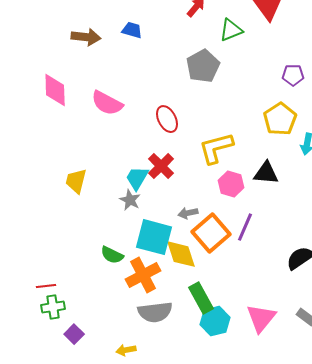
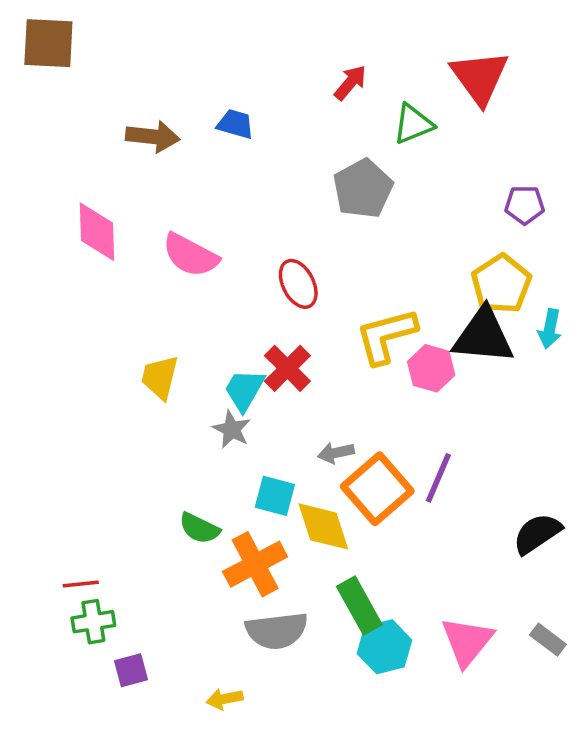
black triangle: (266, 173) -> (483, 336), moved, size x1.4
yellow trapezoid: (76, 181) -> (160, 377), moved
pink hexagon: (231, 184) -> (431, 368), moved
cyan square: (154, 237) -> (275, 496), size x0.6
purple square: (74, 334) -> (131, 670), turned 30

